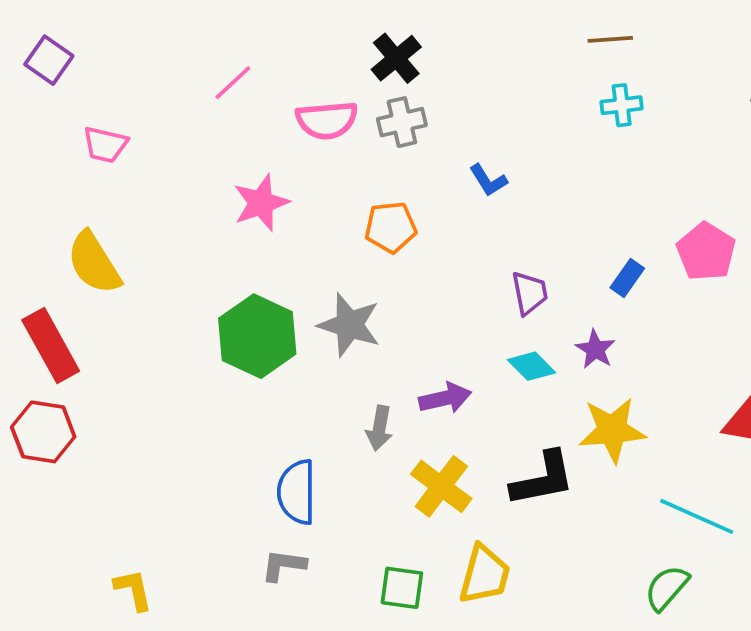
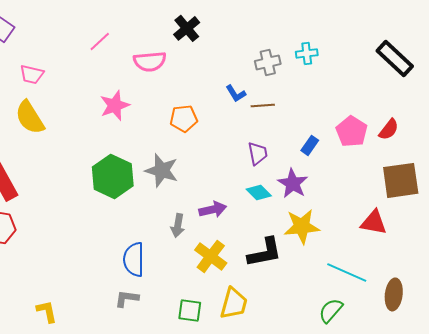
brown line: (610, 39) -> (263, 105), moved
gray cross: (402, 122) -> (268, 62), moved
yellow semicircle: (94, 263) -> (30, 117), moved
purple star: (595, 349) -> (293, 183), size x1.4

